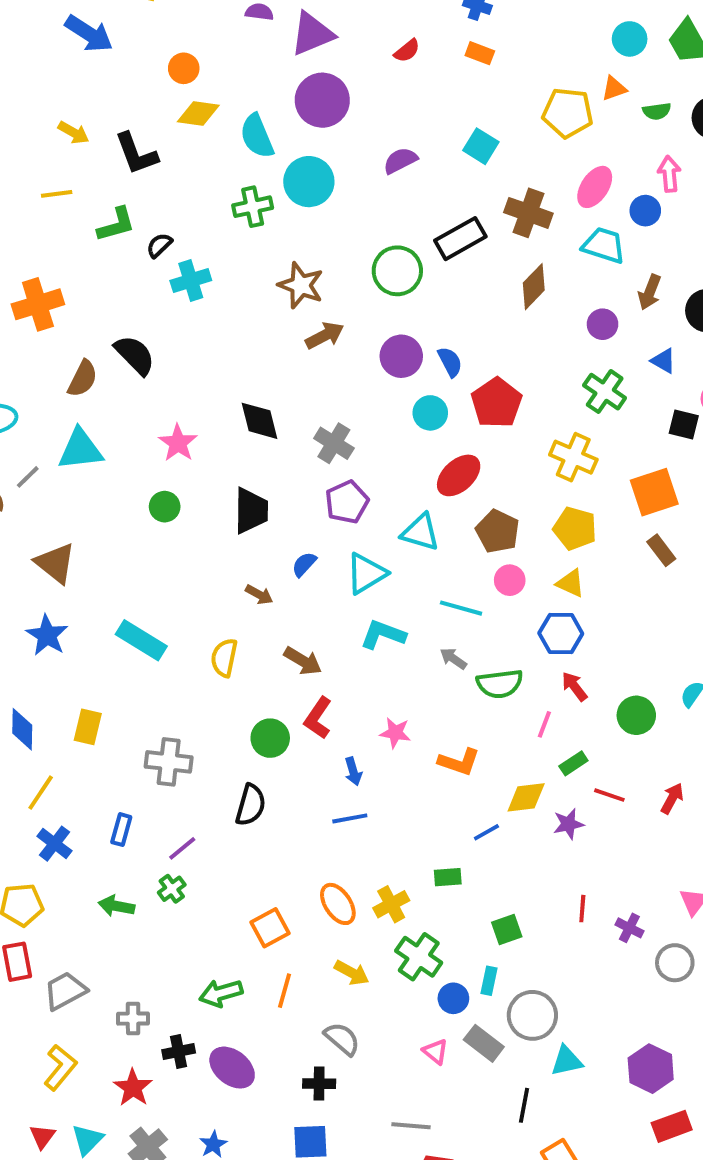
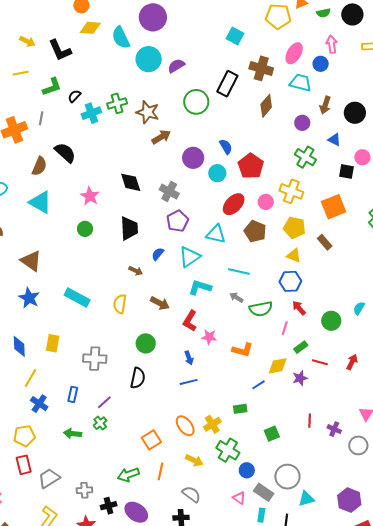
purple semicircle: (400, 161) -> (176, 66), moved
green cross: (253, 207) -> (117, 103), moved
black rectangle: (460, 239) -> (227, 84), turned -30
purple circle: (401, 356) -> (193, 158), moved
cyan triangle: (80, 449) -> (40, 202), turned 40
gray line: (28, 477) -> (41, 118), moved, turned -32
brown rectangle: (661, 550) -> (325, 242), moved
pink circle: (510, 580) -> (266, 202), moved
red L-shape: (318, 718) -> (190, 321), moved
cyan rectangle: (489, 981) -> (261, 515), moved

